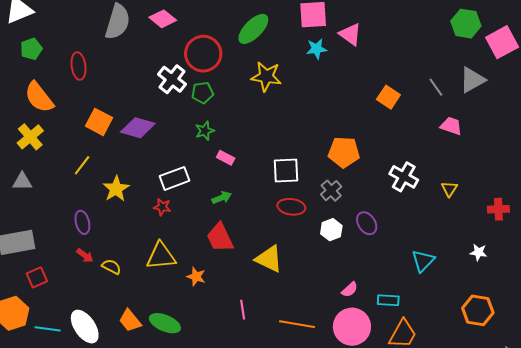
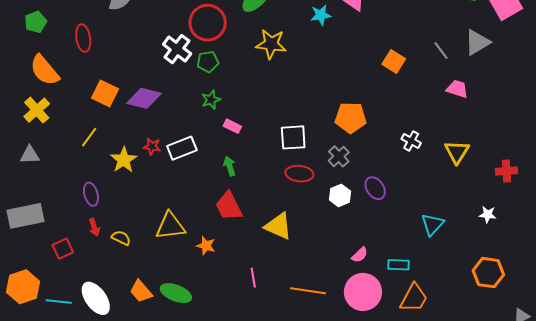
white cross: (404, 177) -> (411, 141), size x0.7
yellow triangle: (449, 189) -> (457, 152), size x1.5
green arrow: (222, 198) -> (230, 166), turned -84
red star: (162, 207) -> (152, 147), moved
red arrow: (85, 255) -> (94, 227), turned 36
red square: (37, 277) -> (63, 249), moved

